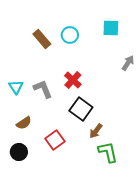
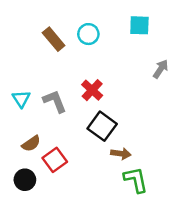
brown arrow: (96, 131) -> (121, 154), turned -119
red square: (55, 140) -> (55, 160), moved

